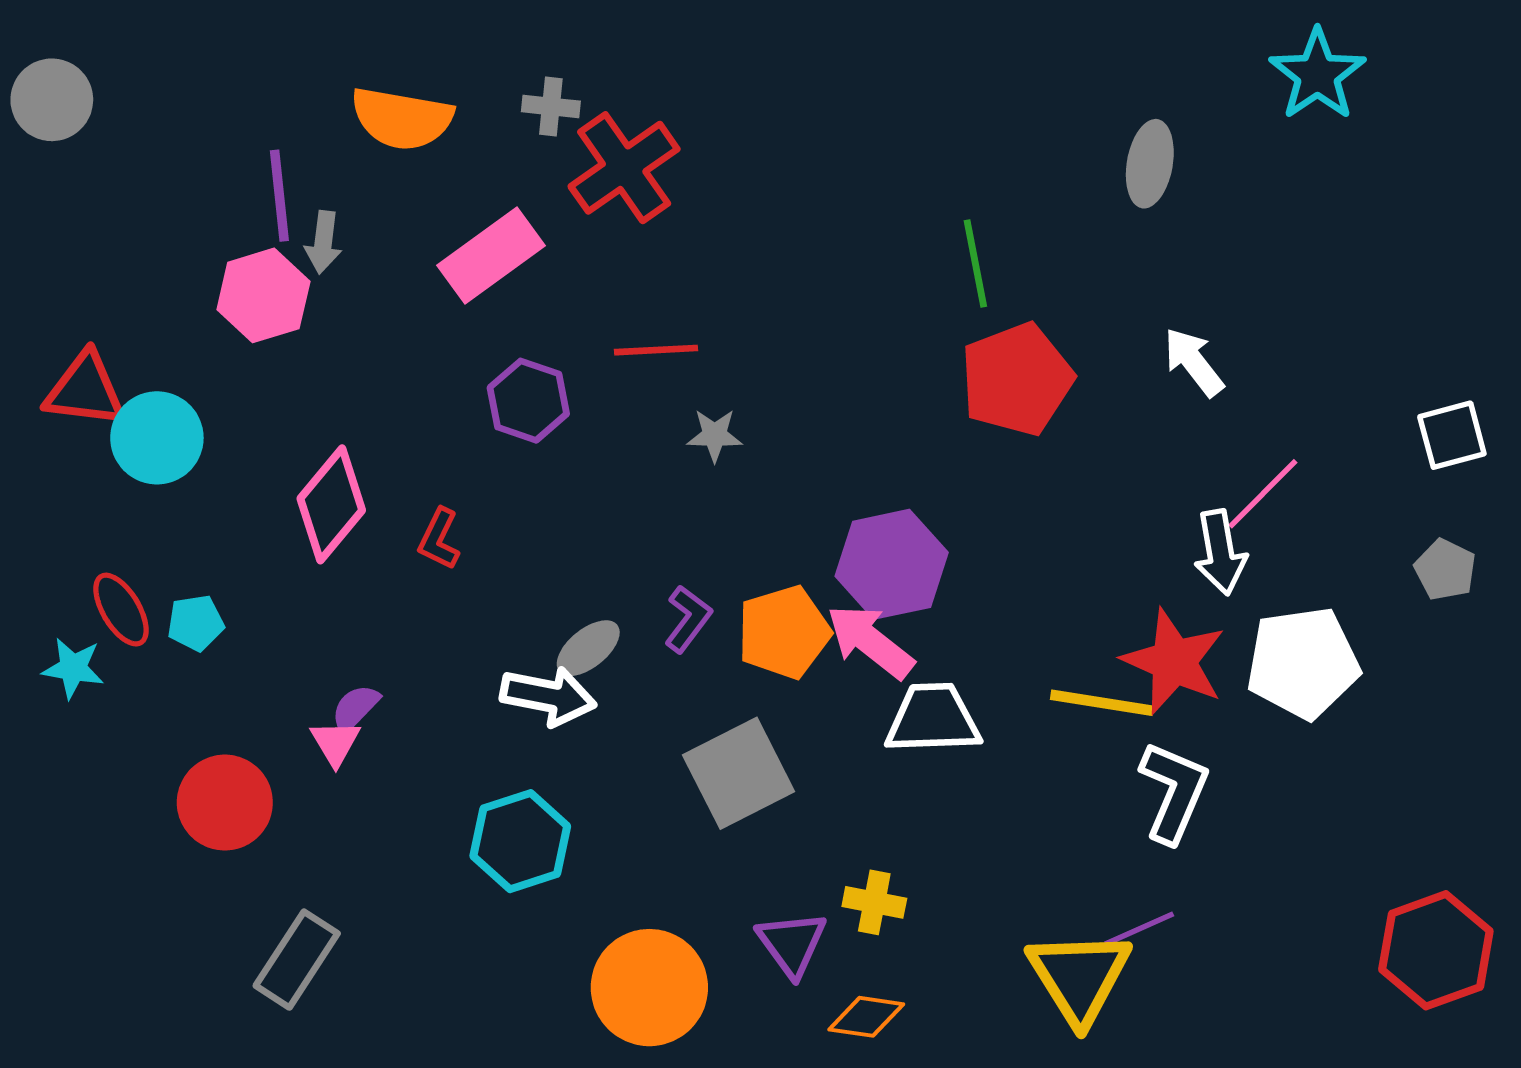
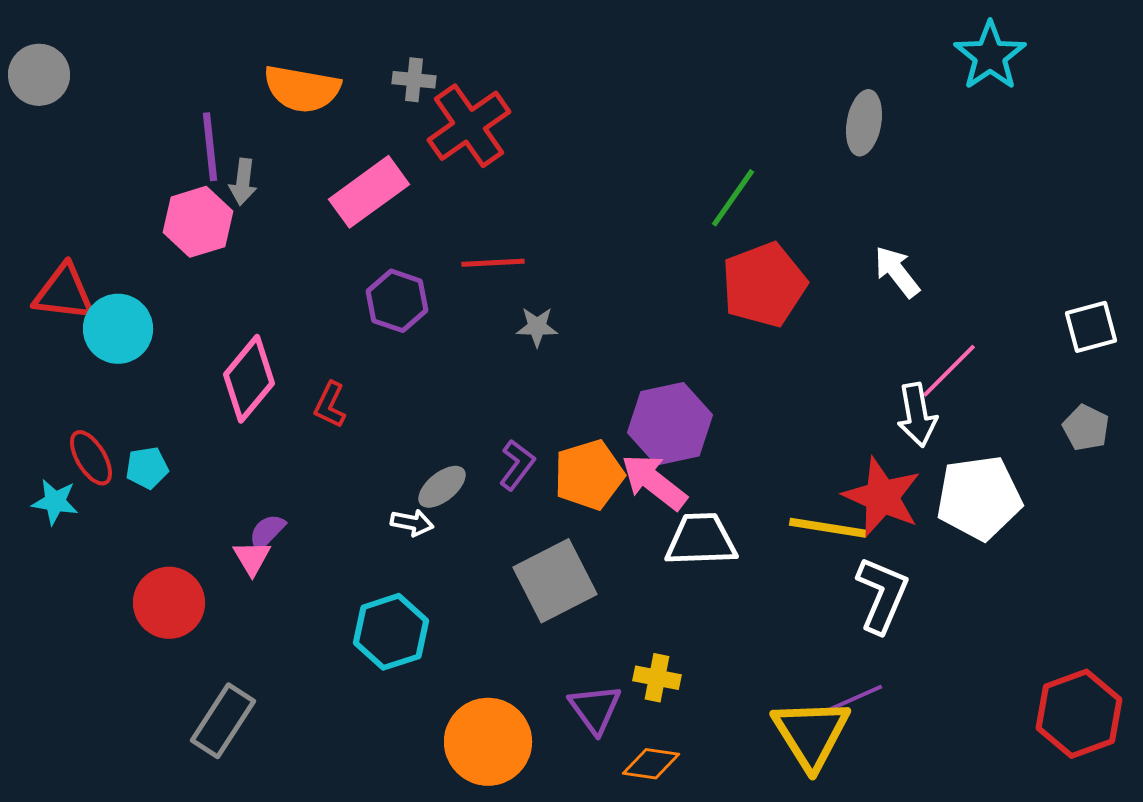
green line: (975, 264) -> (733, 198), turned 46
white arrow: (548, 696) -> (412, 523), size x0.6

